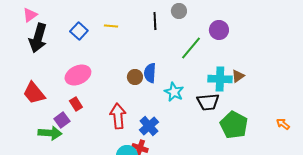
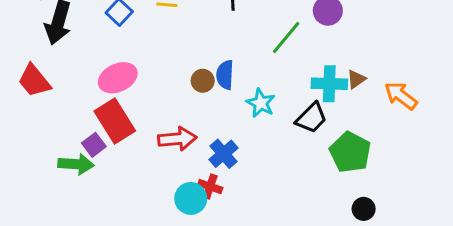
red trapezoid: (34, 93) -> (34, 81), moved
black trapezoid: (208, 102) -> (311, 118), turned -40
red rectangle: (76, 104) -> (115, 121), size x2.0
red arrow: (118, 116) -> (177, 139), turned 90
orange arrow: (283, 124) -> (401, 96), moved, size x1.6

